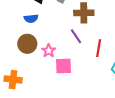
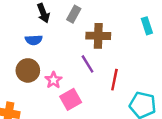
pink square: (63, 66) -> (71, 99), turned -30

